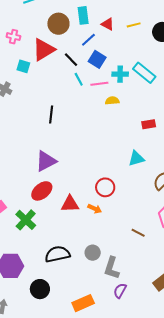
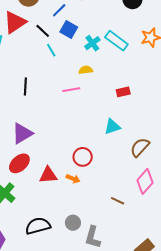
cyan cross: (120, 74) -> (92, 43), turned -35
pink line: (99, 84) -> (71, 90), moved

